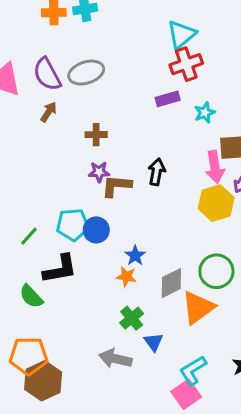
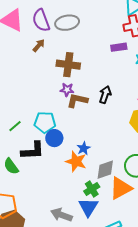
brown cross: (96, 135) -> (68, 65), size x1.6
blue circle: (96, 230) -> (54, 138), moved
orange star: (126, 277) -> (76, 161), size x1.5
green cross: (132, 318) -> (92, 189), moved
blue triangle: (154, 342) -> (88, 207), size x1.5

